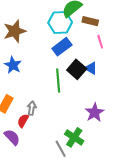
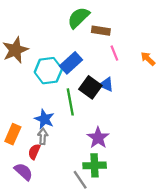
cyan hexagon: (60, 23) -> (48, 71), moved
blue star: (13, 65) -> (44, 119), moved
purple star: (95, 112) -> (98, 138), moved
green cross: (74, 137) -> (95, 165), turned -30

